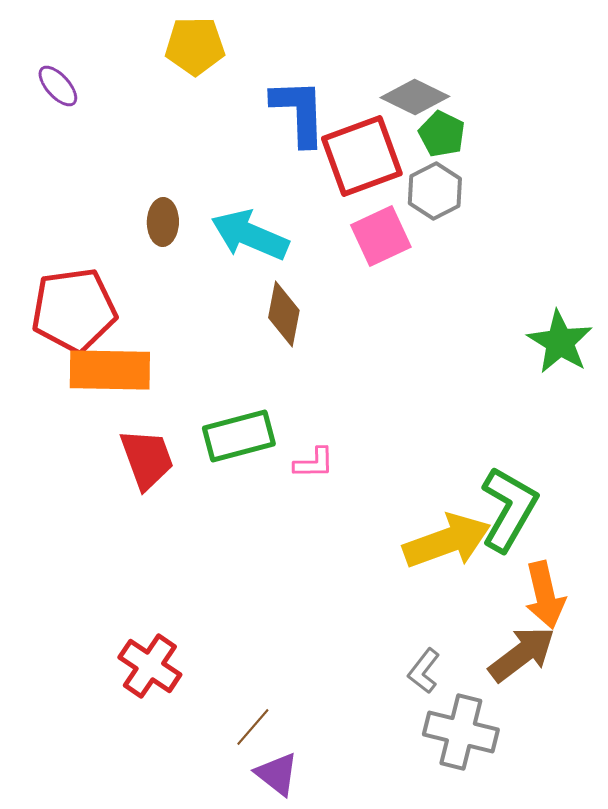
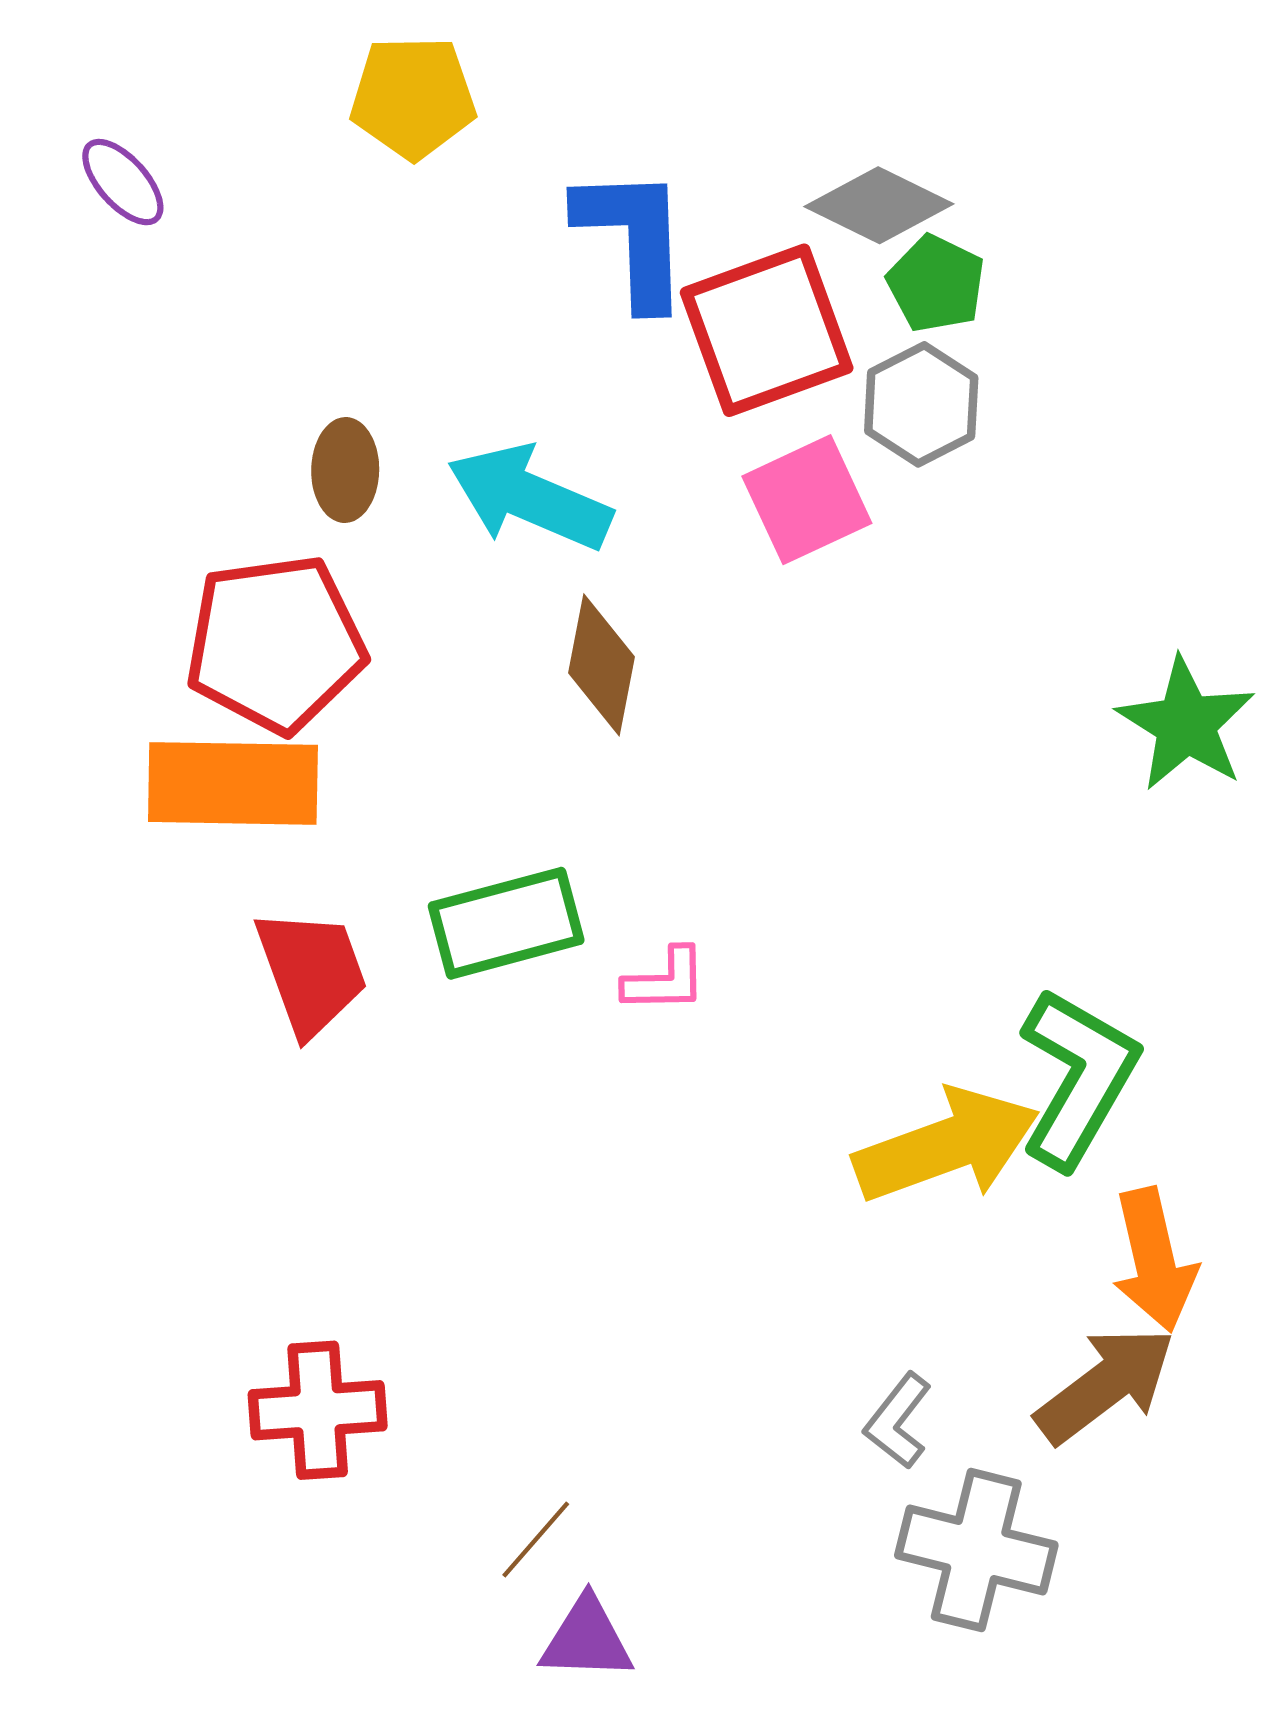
red pentagon: (74, 310) -> (275, 644), moved
red cross: (150, 666) -> (318, 1410), turned -38
purple triangle: (277, 774) -> (587, 1639), turned -36

